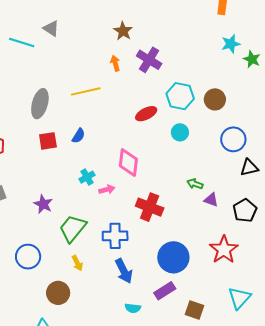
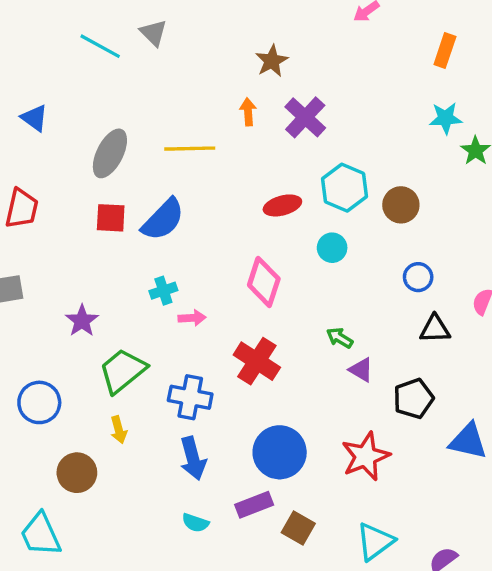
blue semicircle: (78, 136) -> (163, 220), size x1.8
blue circle: (233, 139) -> (418, 277), size x0.7
pink diamond: (128, 162) -> (264, 282), moved
brown square: (195, 310) -> (298, 528), moved

